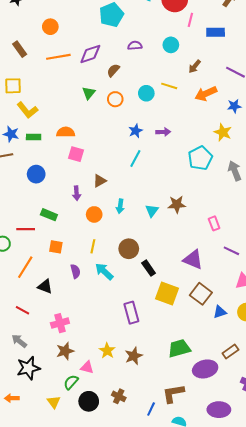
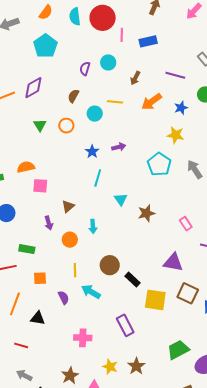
purple semicircle: (135, 46) -> (85, 69), moved, turned -56
brown semicircle: (113, 70) -> (73, 96), moved
cyan triangle: (152, 211) -> (121, 199), moved
pink cross: (60, 323) -> (83, 338), moved, turned 30

